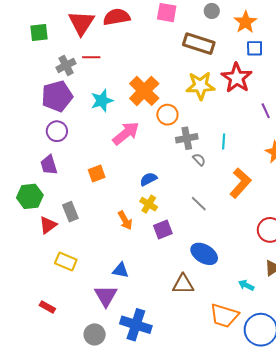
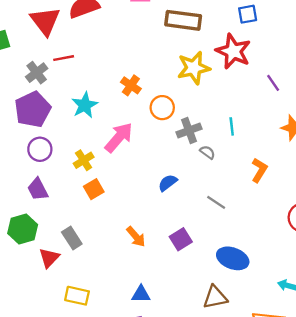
orange cross: (144, 91) -> (131, 85), size x0.6
blue semicircle: (148, 179) -> (168, 183), moved
orange L-shape: (240, 183) -> (259, 170), size x0.7
yellow cross: (149, 204) -> (84, 160), moved, turned 36

